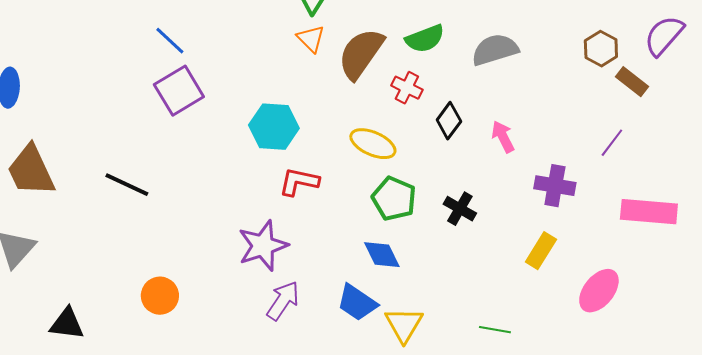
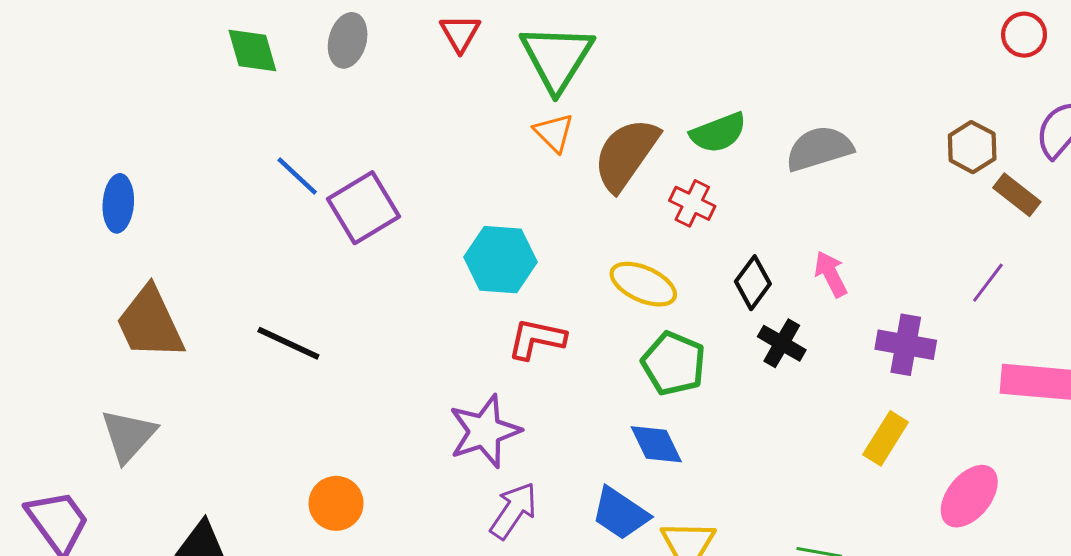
blue line: (170, 41) -> (297, 176), moved
black diamond: (449, 121) -> (753, 283), moved
black cross: (460, 209) -> (782, 343), moved

